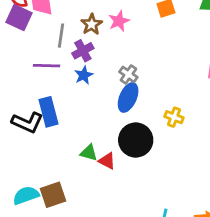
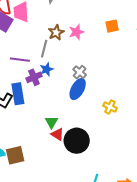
gray line: (61, 36) -> (44, 49), moved
purple cross: (83, 51) -> (34, 77), moved
black circle: (136, 140) -> (77, 141), moved
green triangle: (89, 153) -> (51, 122), moved, turned 40

